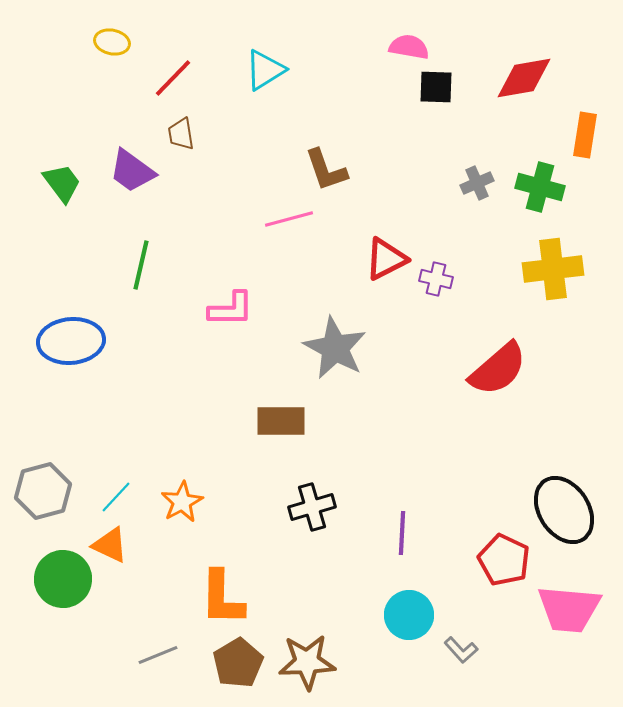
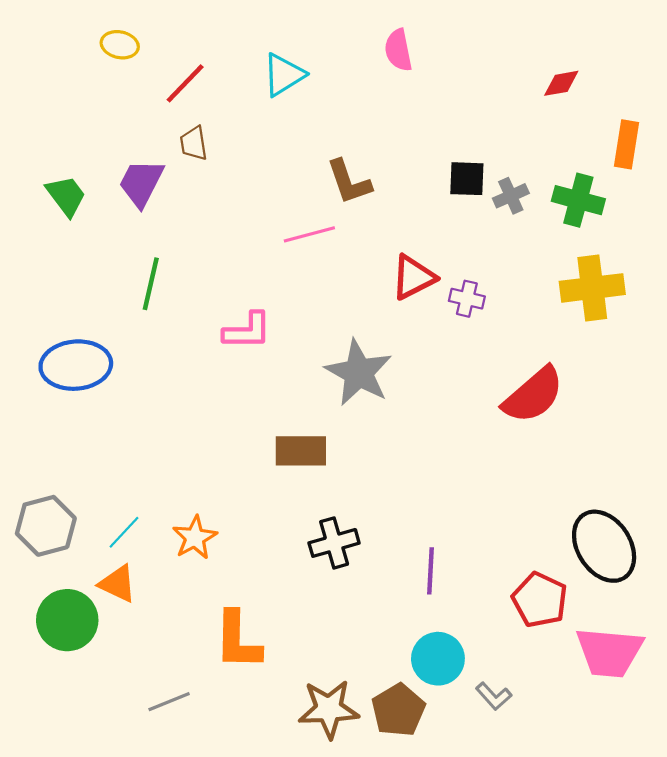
pink semicircle: (409, 47) -> (398, 50), moved, turned -111
red diamond: (524, 78) -> (561, 83), size x0.6
black square: (436, 87) -> (467, 179), moved
purple trapezoid: (132, 171) -> (141, 183), turned 81
brown pentagon: (238, 663) -> (398, 710), moved

